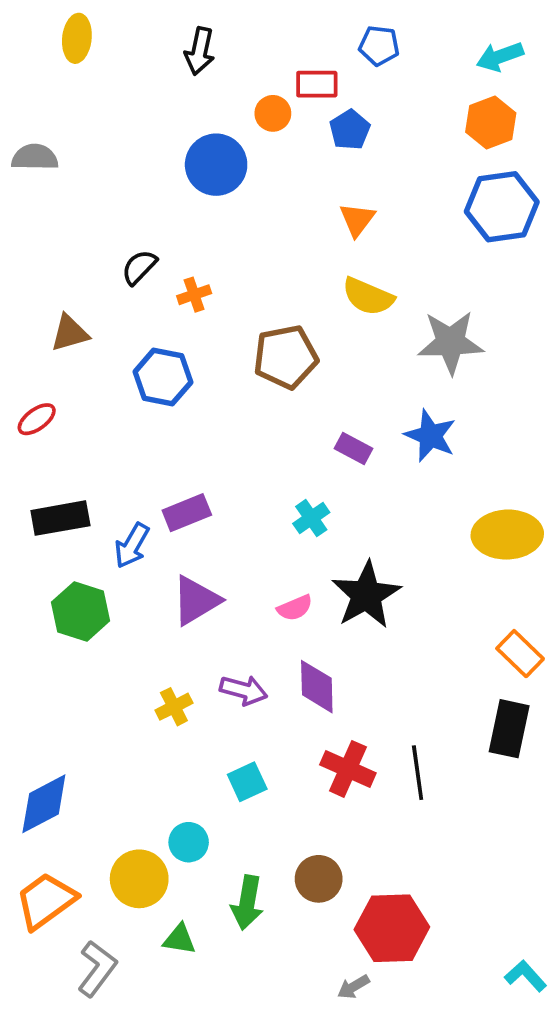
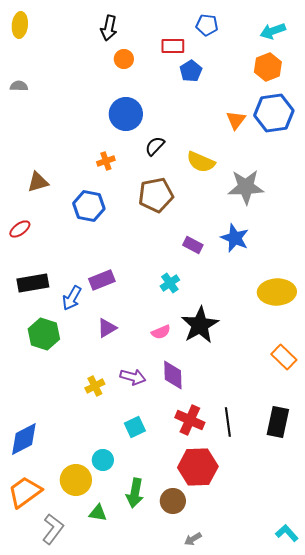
yellow ellipse: (77, 38) -> (20, 25), moved
orange circle: (273, 113) -> (124, 59), moved
gray semicircle: (35, 157) -> (19, 86), size x0.7
blue circle: (216, 165) -> (126, 114), moved
orange triangle: (357, 220) -> (236, 120), moved
black semicircle: (139, 267) -> (155, 146), moved
purple triangle: (196, 600) -> (107, 328), size x0.7
black rectangle: (509, 729) -> (278, 422), moved
brown circle: (319, 879) -> (173, 501), moved
red hexagon: (392, 928) -> (198, 467), moved

